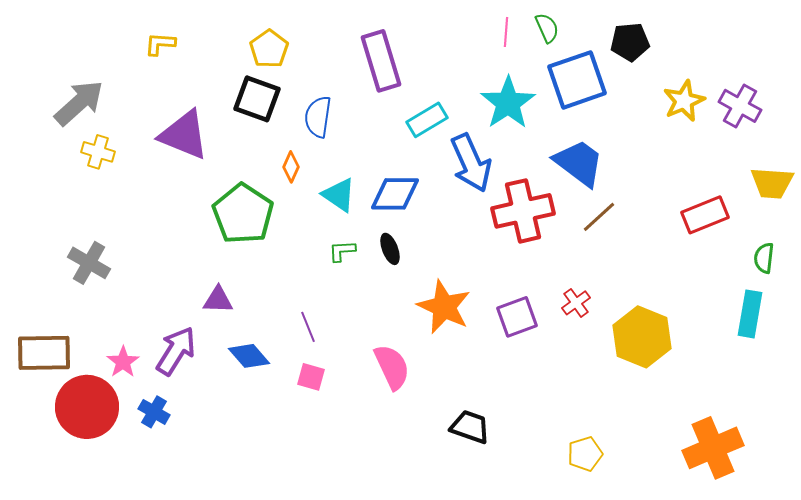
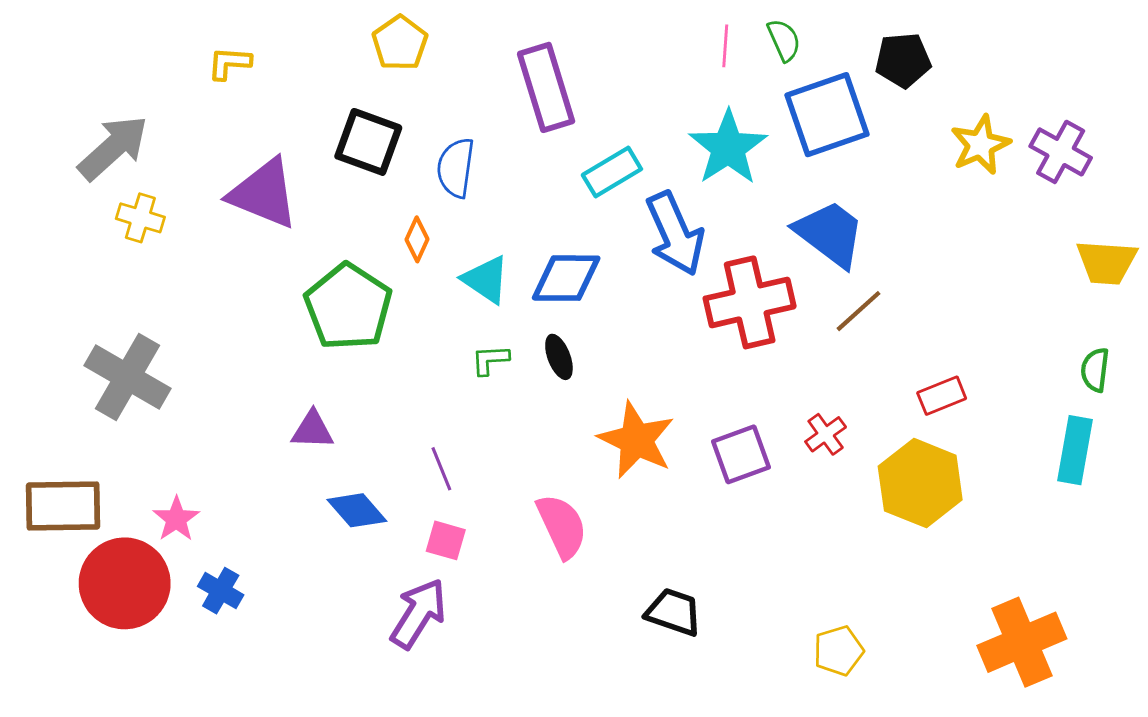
yellow pentagon: (269, 49) -> (400, 43), moved
red rectangle: (705, 215) -> (942, 396), moved, size x0.7
gray cross: (89, 263) -> (127, 377), size x1.4
purple arrow: (176, 351) -> (418, 614), moved

